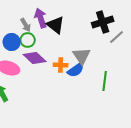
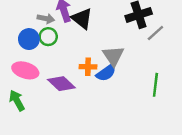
gray arrow: (26, 25) -> (46, 19), turned -48
purple diamond: (35, 58) -> (61, 84), moved
green line: (105, 81) -> (155, 85), moved

